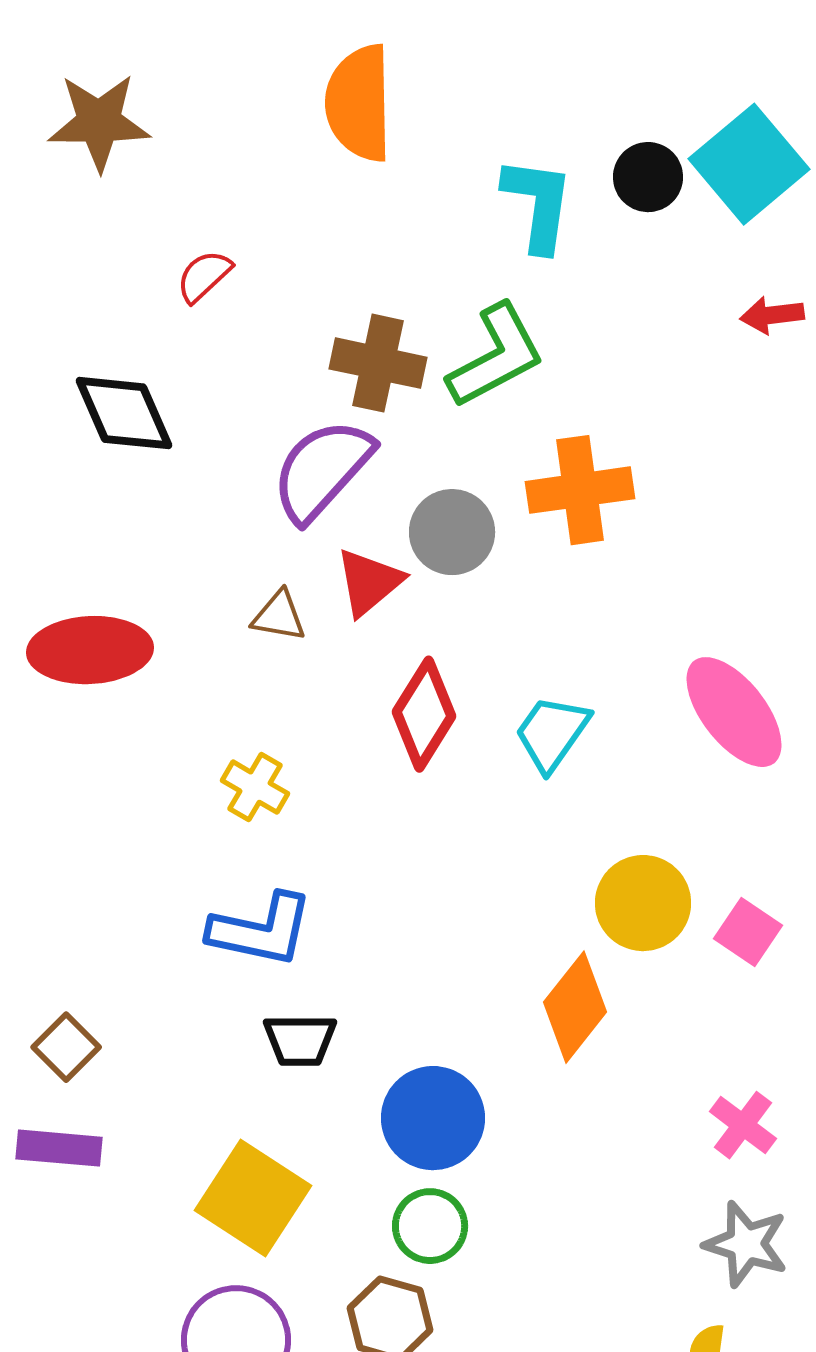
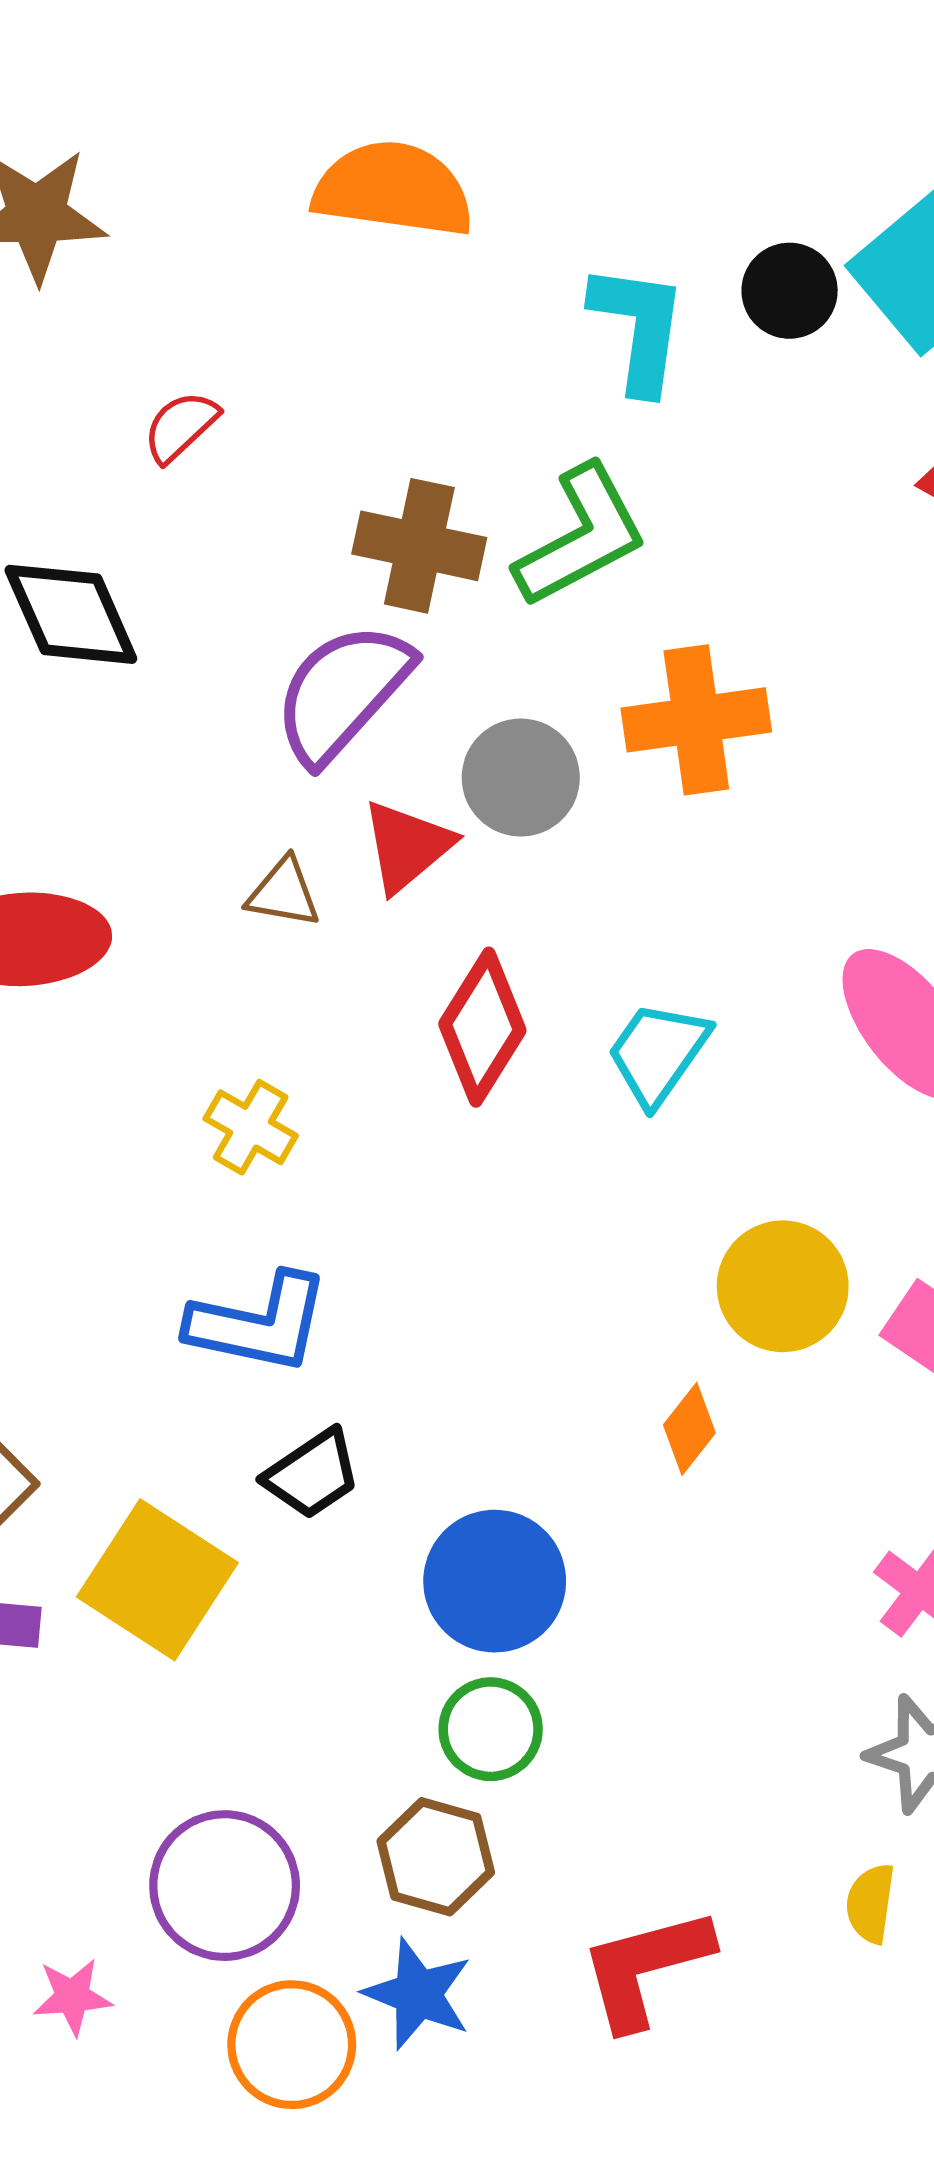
orange semicircle: (359, 103) -> (393, 189), turned 99
orange diamond: (575, 1007) -> (689, 1429), size x0.6
black trapezoid: (300, 1040) -> (312, 1474), turned -34
yellow square: (253, 1198) -> (157, 1580), moved

